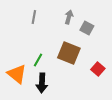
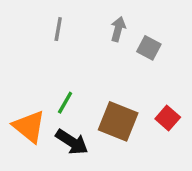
brown square: (69, 53) -> (118, 121), moved
black arrow: (42, 83) -> (72, 142), turned -60

